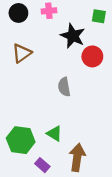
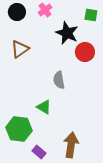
pink cross: (49, 11) -> (45, 10), turned -32
green triangle: (54, 134) -> (44, 107), moved

